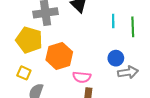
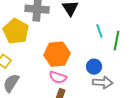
cyan line: (113, 21) -> (99, 31), turned -32
orange hexagon: (59, 56) -> (57, 54), moved

